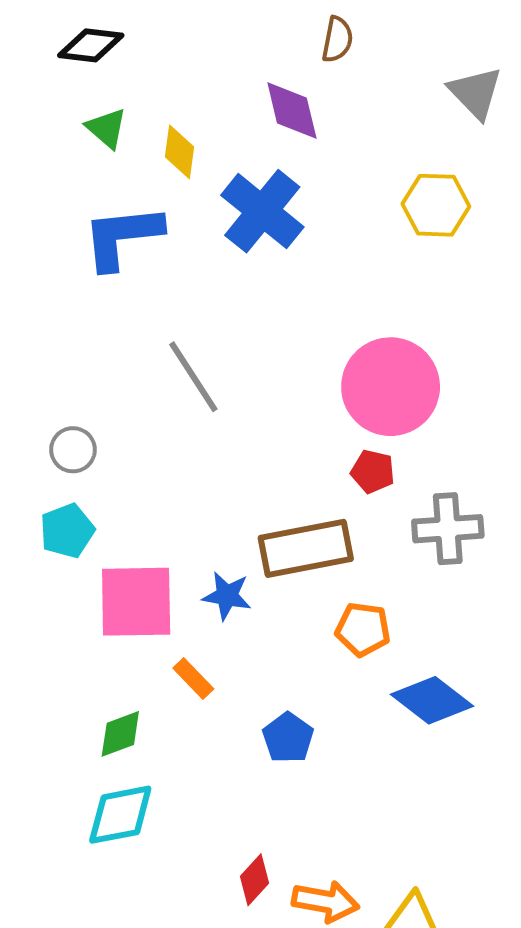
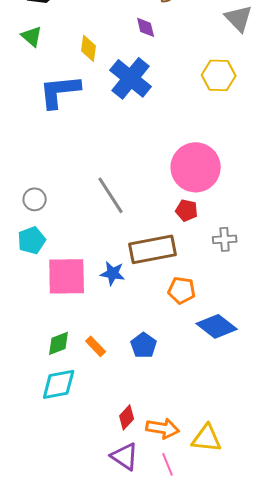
purple diamond: (292, 110) -> (146, 27), size x0.7
green triangle: (107, 128) -> (32, 36), moved
gray line: (193, 377) -> (111, 195), moved
gray cross: (448, 529) -> (225, 239), size x0.7
orange rectangle: (193, 679) -> (96, 346), moved

